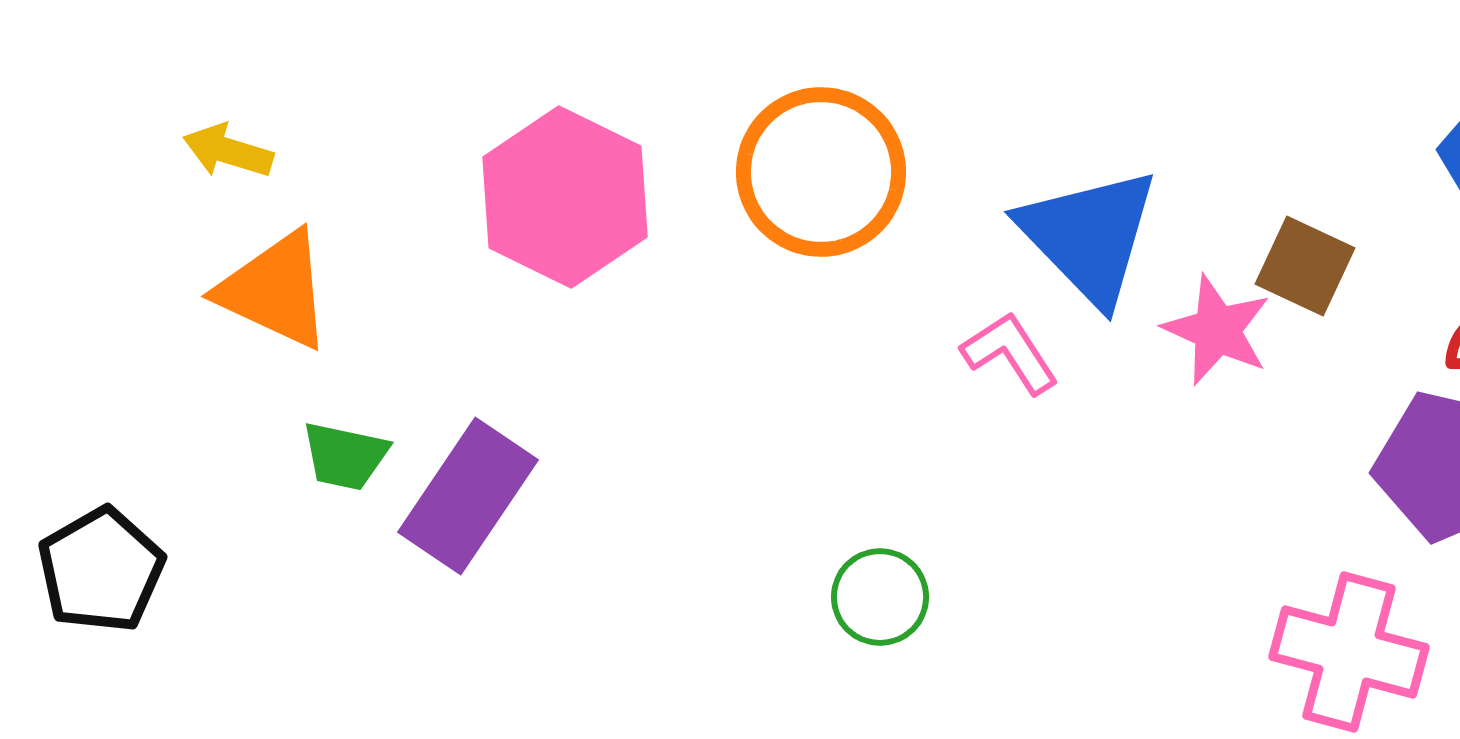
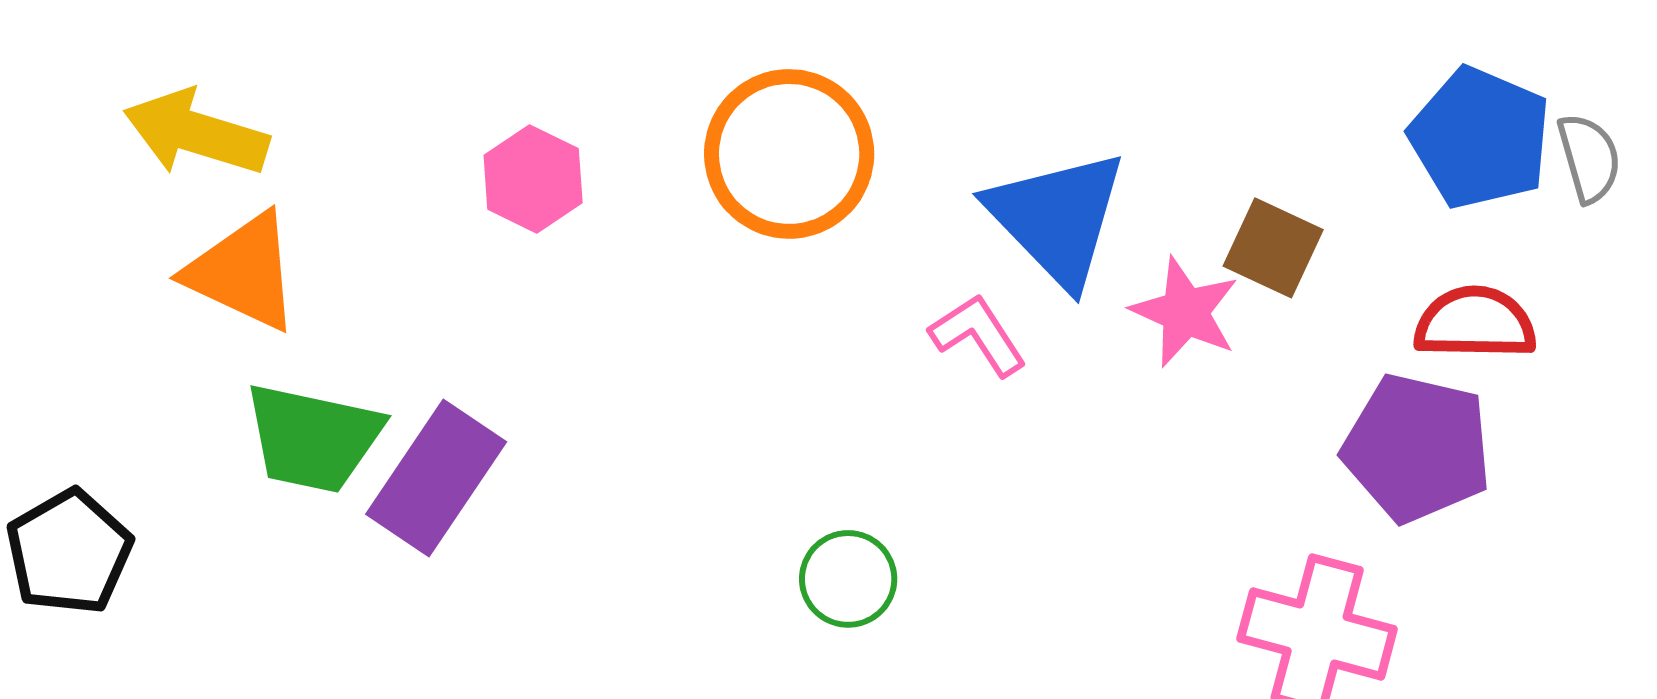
yellow arrow: (228, 151) -> (196, 133), size x1.6
pink hexagon: (565, 197) -> (533, 179), size x0.6
green trapezoid: (345, 456) -> (313, 438), size x1.6

